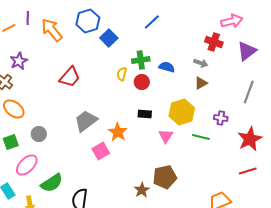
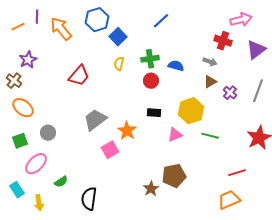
yellow semicircle: (122, 74) -> (119, 64), moved
purple cross: (221, 118) -> (230, 93), moved, turned 32
pink triangle: (166, 136) -> (175, 135), turned 35
red line: (248, 171) -> (237, 173), moved
green semicircle: (52, 183) -> (61, 182), size x0.6

